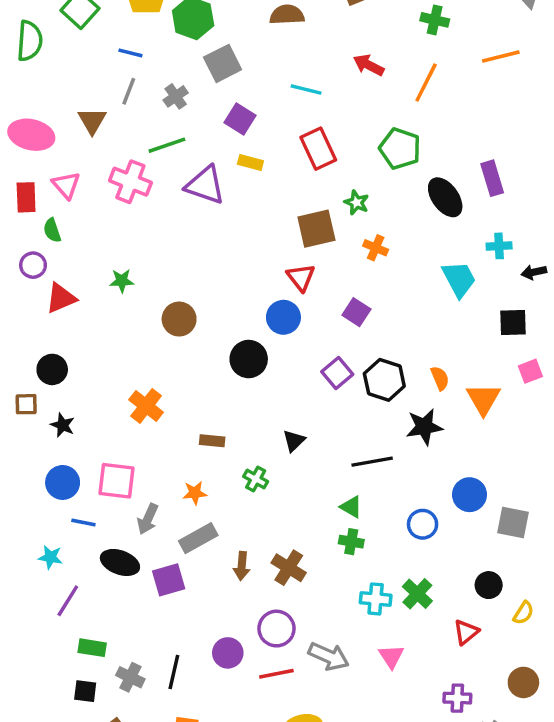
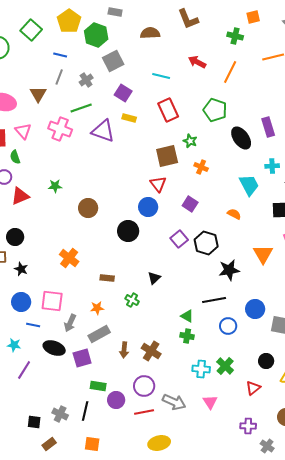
orange semicircle: (440, 378) -> (234, 214), moved, turned -40
black line: (372, 462) -> (214, 300), moved
green rectangle: (92, 648) -> (98, 386), moved

